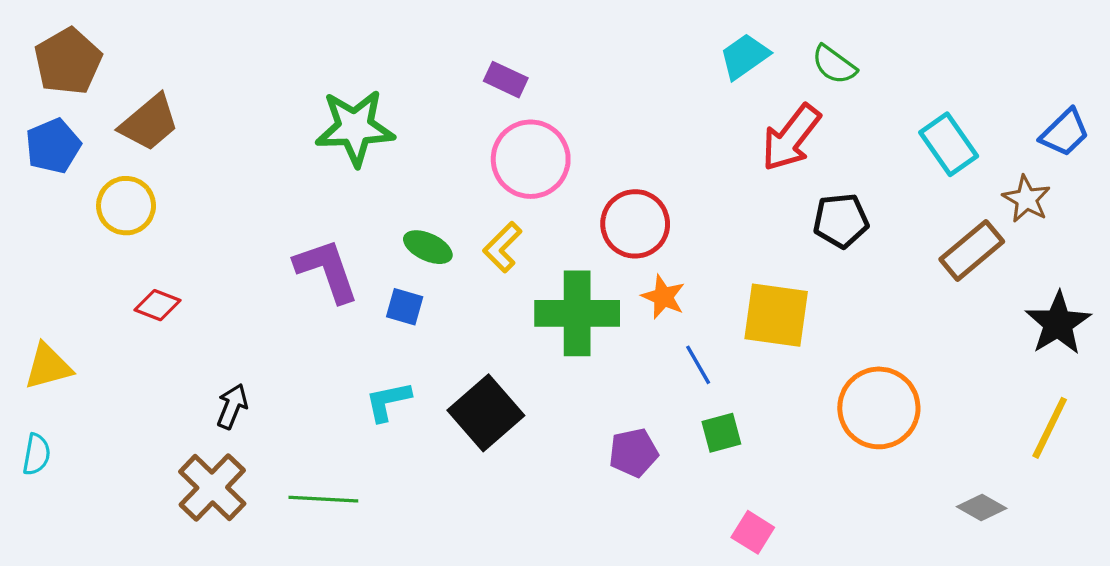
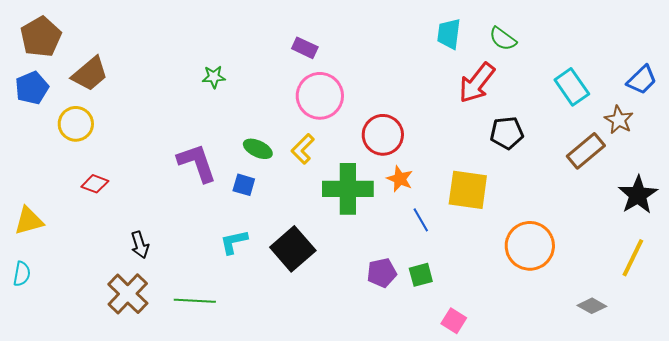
cyan trapezoid: (745, 56) -> (449, 34), turned -48
green star: (355, 128) -> (214, 77), size x0.5
black arrow: (232, 406) -> (140, 245), turned 140
green square: (721, 433) -> (421, 275), moved

